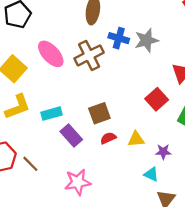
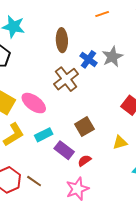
blue cross: (119, 38) -> (88, 59), turned 30
pink ellipse: (51, 54) -> (34, 103), moved
red semicircle: (108, 138) -> (84, 161), moved

